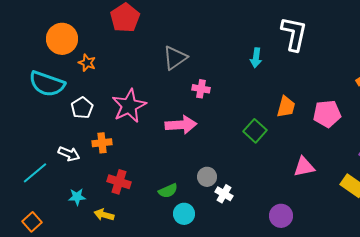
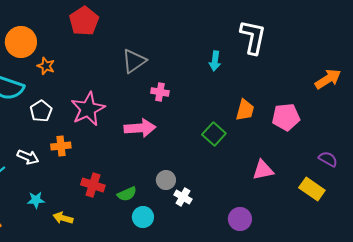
red cross: (119, 182) -> (93, 185), moved

